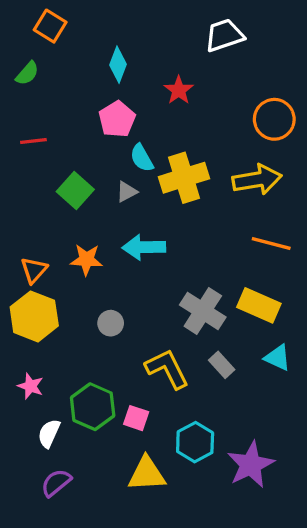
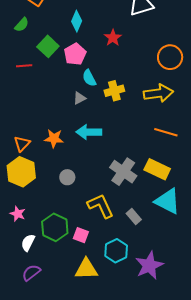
yellow cross: (184, 178) -> (114, 91), size x0.7
green square: (75, 191) -> (48, 46), moved
cyan triangle: (278, 358) -> (168, 201), size x1.6
gray rectangle: (222, 365) -> (134, 217), moved

